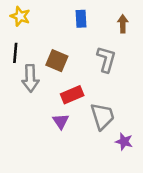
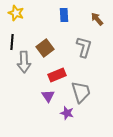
brown arrow: (123, 24) -> (97, 19), turned -40
brown square: (57, 61) -> (45, 48), turned 30
purple star: (124, 142) -> (67, 113), moved

